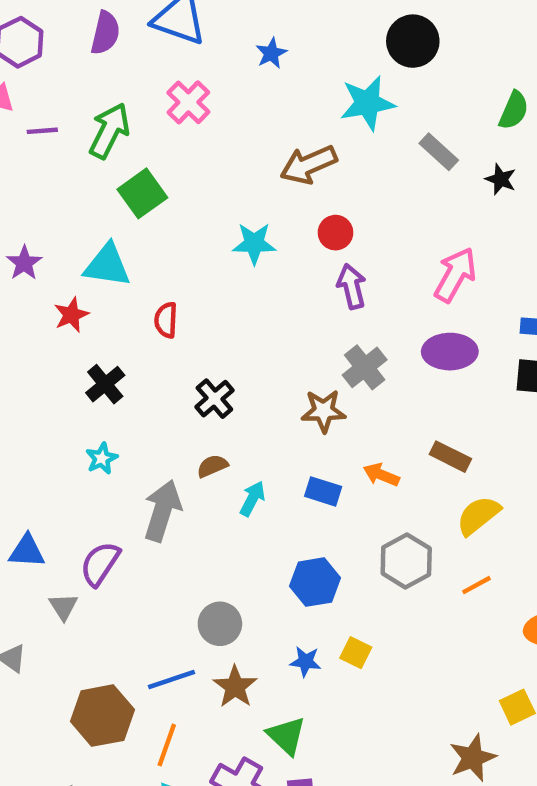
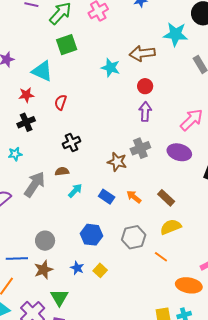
cyan star: (254, 243) -> (111, 68), moved
red star: (71, 315) -> (26, 95), moved
orange line: (476, 585) -> (161, 257), turned 48

